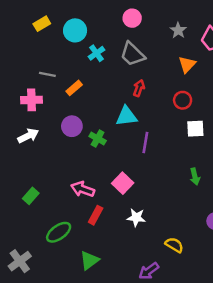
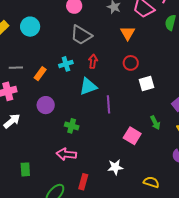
cyan cross: (97, 53) -> (66, 64), moved, turned 32
green cross: (98, 139) -> (72, 126), moved
pink square: (123, 183) -> (132, 136), moved
green rectangle: (31, 196) -> (25, 169), turned -32
red rectangle: (96, 215) -> (83, 182), moved

